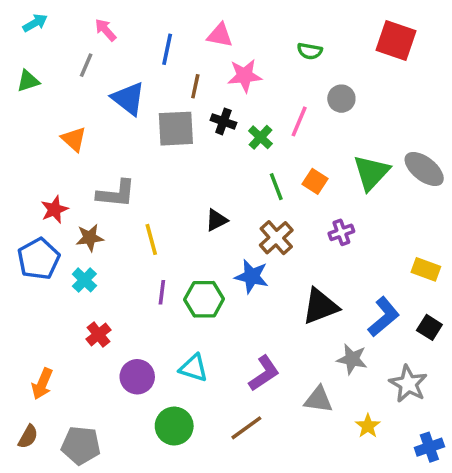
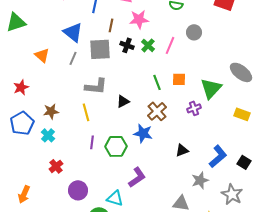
gray line: (86, 65) -> (73, 58), moved
green triangle: (28, 81) -> (16, 22), size x1.5
green cross: (260, 137) -> (148, 45), moved
green triangle: (371, 173) -> (211, 88), moved
orange square: (315, 181) -> (179, 79), turned -32
gray L-shape: (116, 194) -> (96, 86), moved
red star: (54, 209) -> (21, 87), moved
yellow rectangle: (426, 269) -> (242, 114), moved
black triangle: (320, 306) -> (182, 150), size x0.6
gray star: (352, 359) -> (200, 180), turned -30
cyan triangle: (194, 368) -> (115, 198), moved
purple L-shape: (264, 373) -> (137, 177), moved

